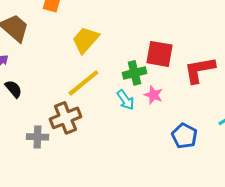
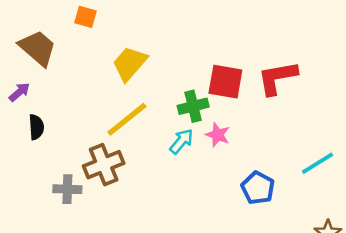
red L-shape: (199, 70) -> (277, 78), moved
black semicircle: (13, 89) -> (36, 127), turned 36
cyan arrow: (125, 100) -> (181, 141), turned -105

